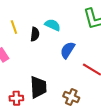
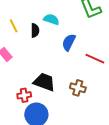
black trapezoid: (38, 87) -> (44, 82), turned -60

